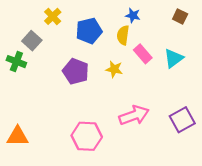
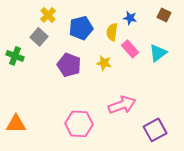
blue star: (133, 15) -> (130, 18), moved
gray square: (32, 41) -> (39, 37), moved
purple square: (182, 120) -> (155, 130), moved

